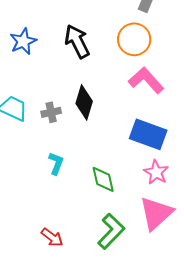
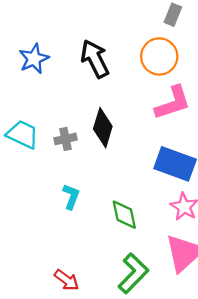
pink L-shape: (146, 80) -> (173, 103), turned 114

